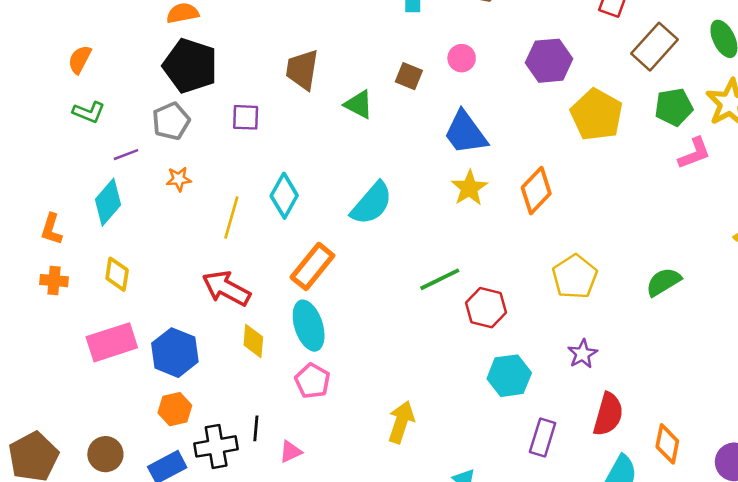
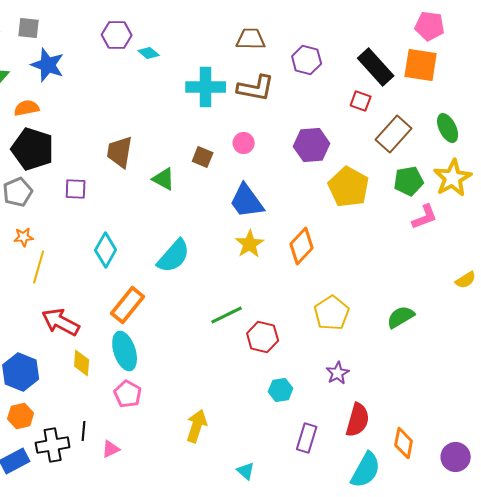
yellow line: (231, 218) -> (39, 267), moved
cyan hexagon: (509, 376) -> (281, 390), size x0.7

